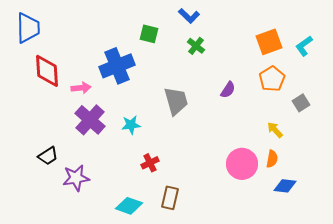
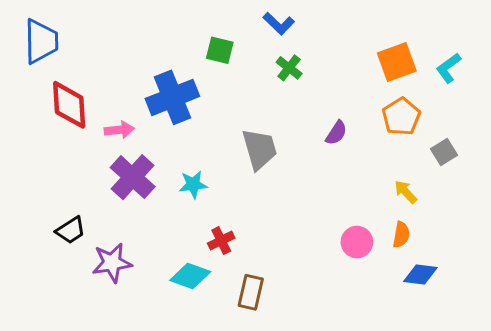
pink circle: (242, 164) -> (357, 242), size x0.7
cyan diamond: (129, 206) -> (190, 276), moved

